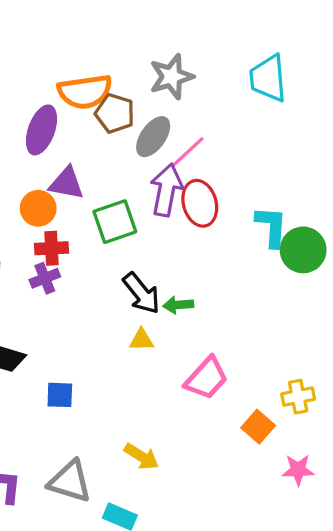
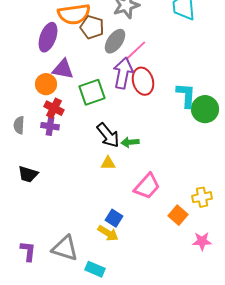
red cross: (51, 248) -> (54, 108), turned 30
purple cross: (45, 278) -> (50, 126), turned 30
blue square: (60, 395) -> (114, 218), moved, turned 30

